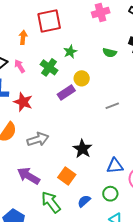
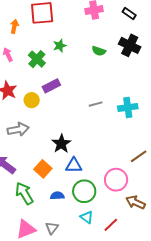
yellow circle: (82, 78) -> (32, 100), moved
blue triangle: (115, 166) -> (74, 165), moved
green circle: (110, 194) -> (84, 191), size x1.5
blue semicircle: (84, 201) -> (57, 196), turned 32

